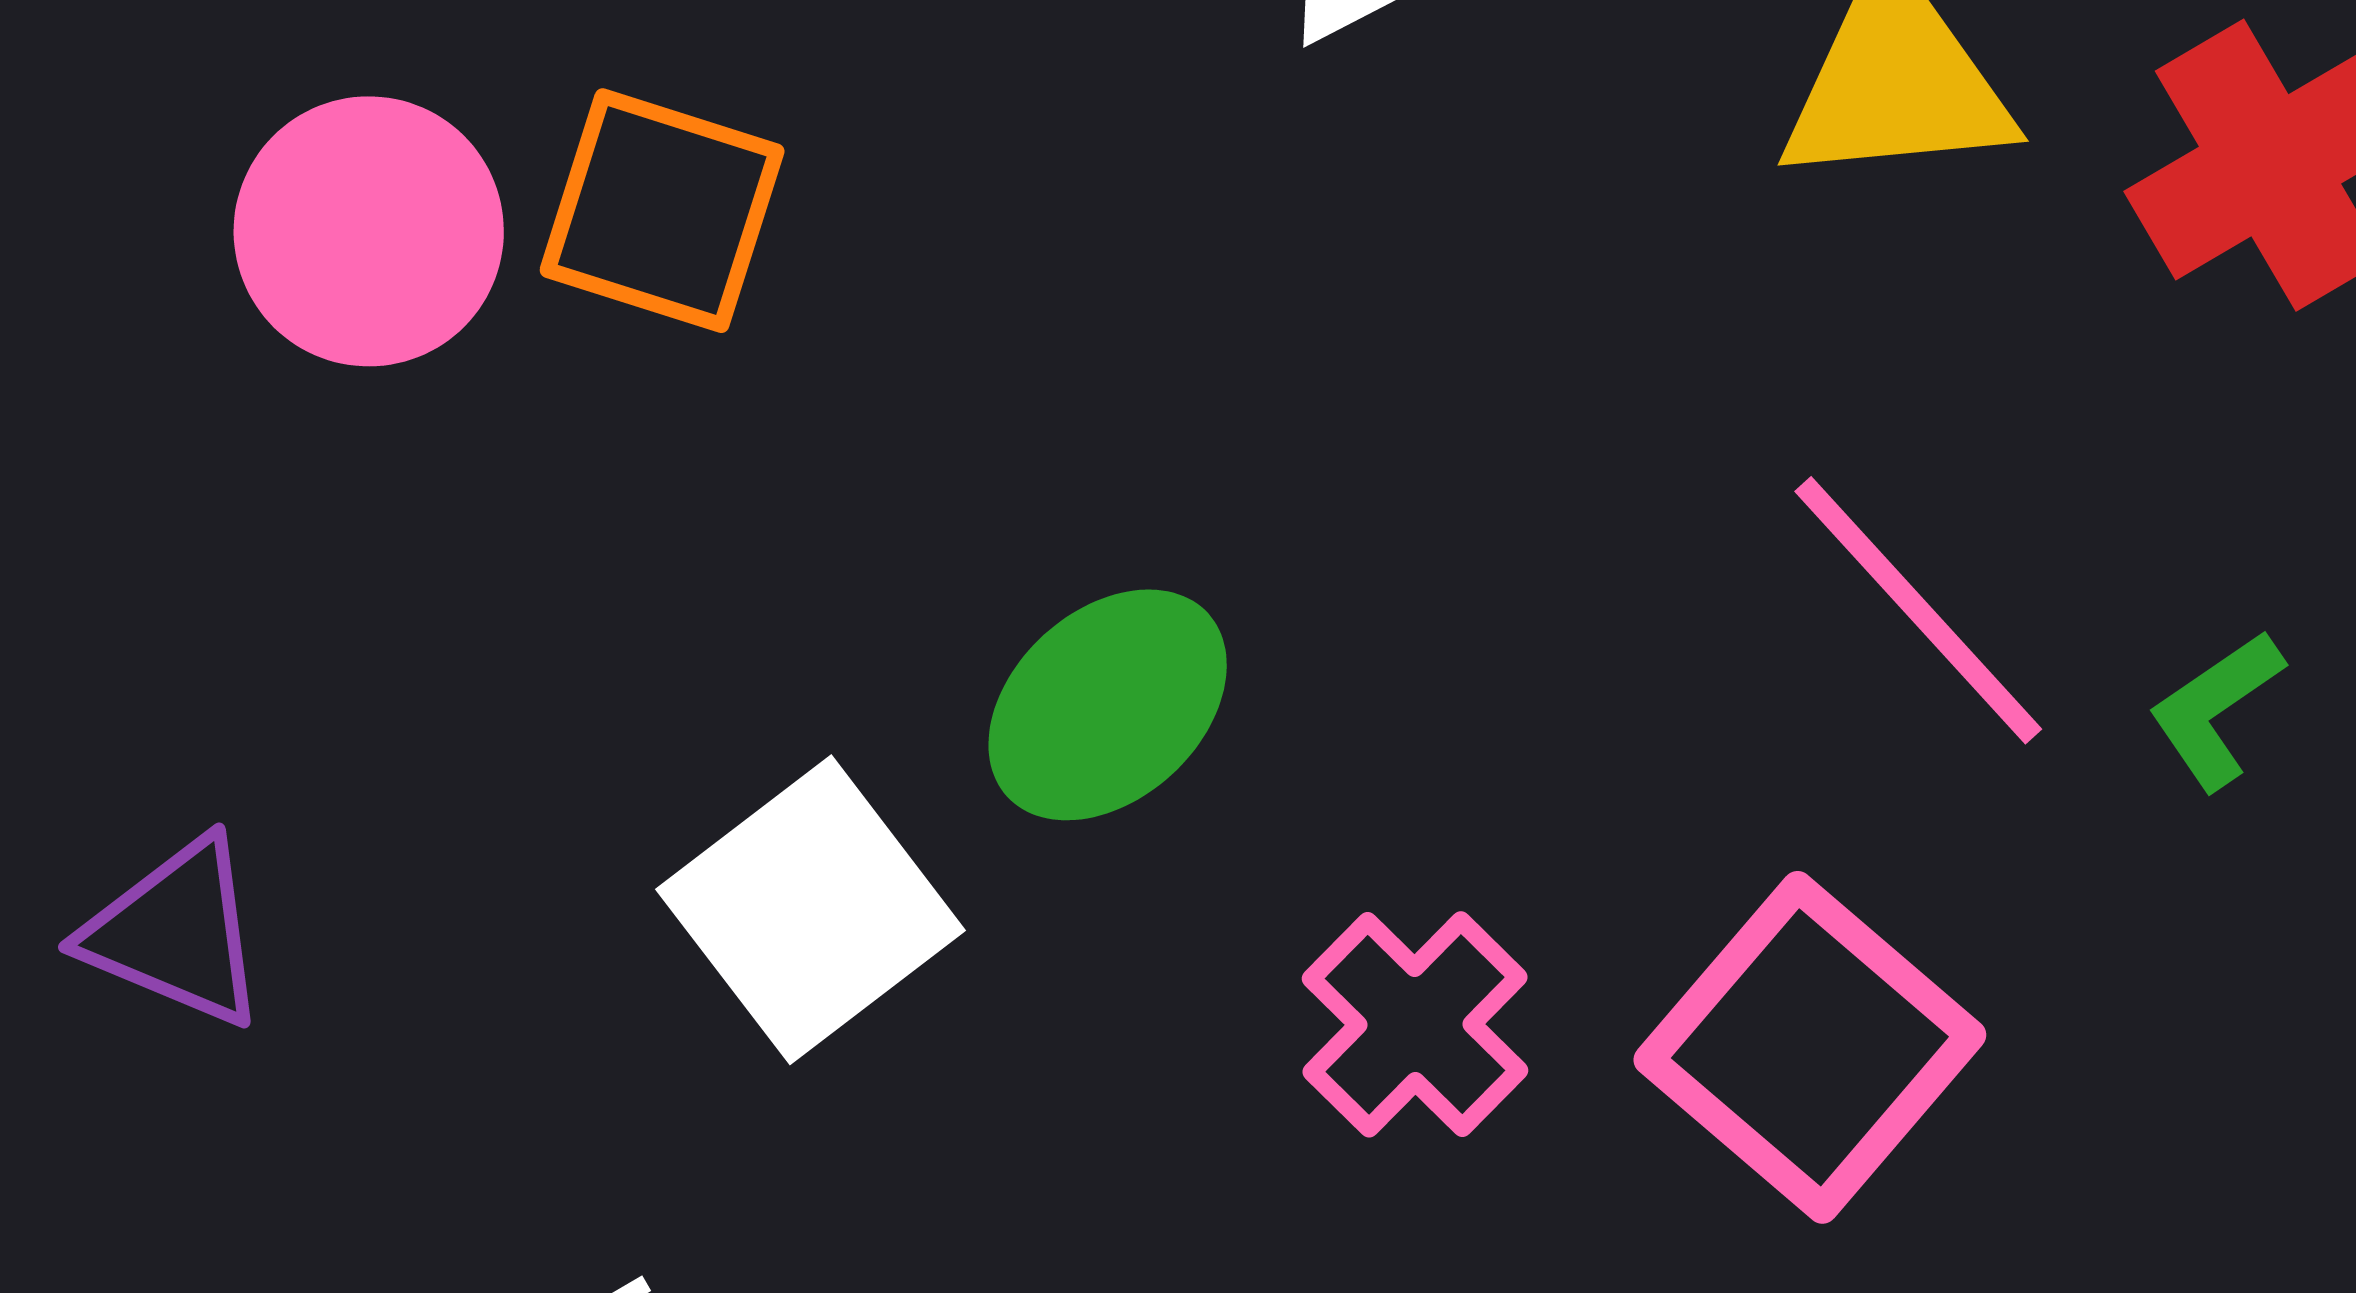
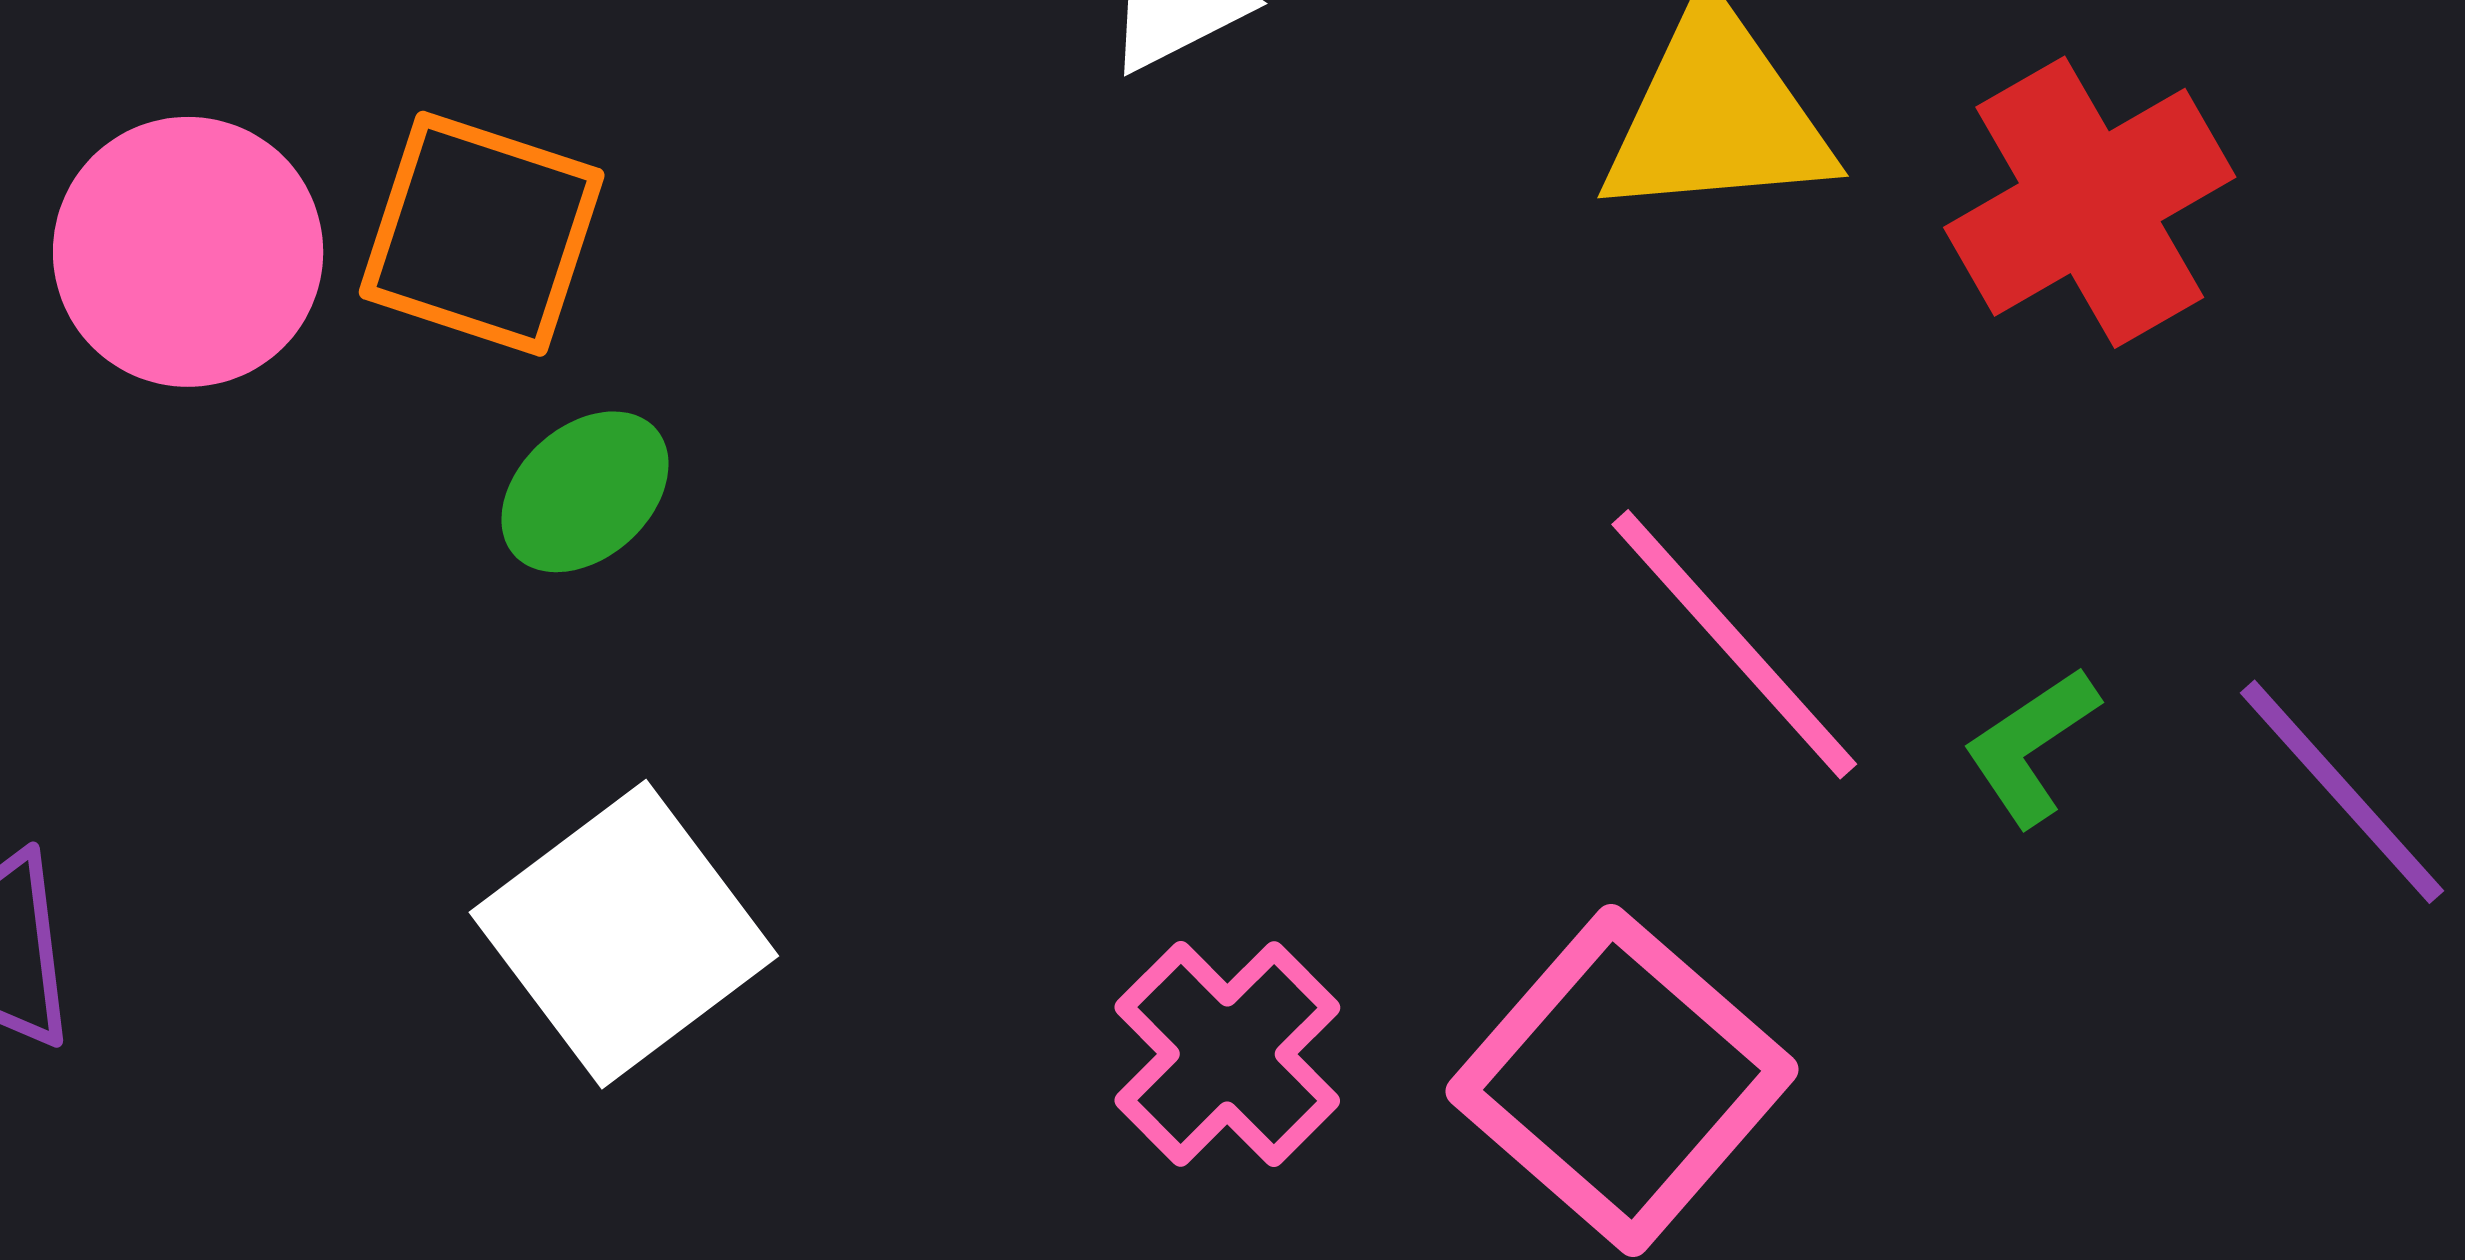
green ellipse: (1108, 705) -> (585, 492), moved, size x0.7

